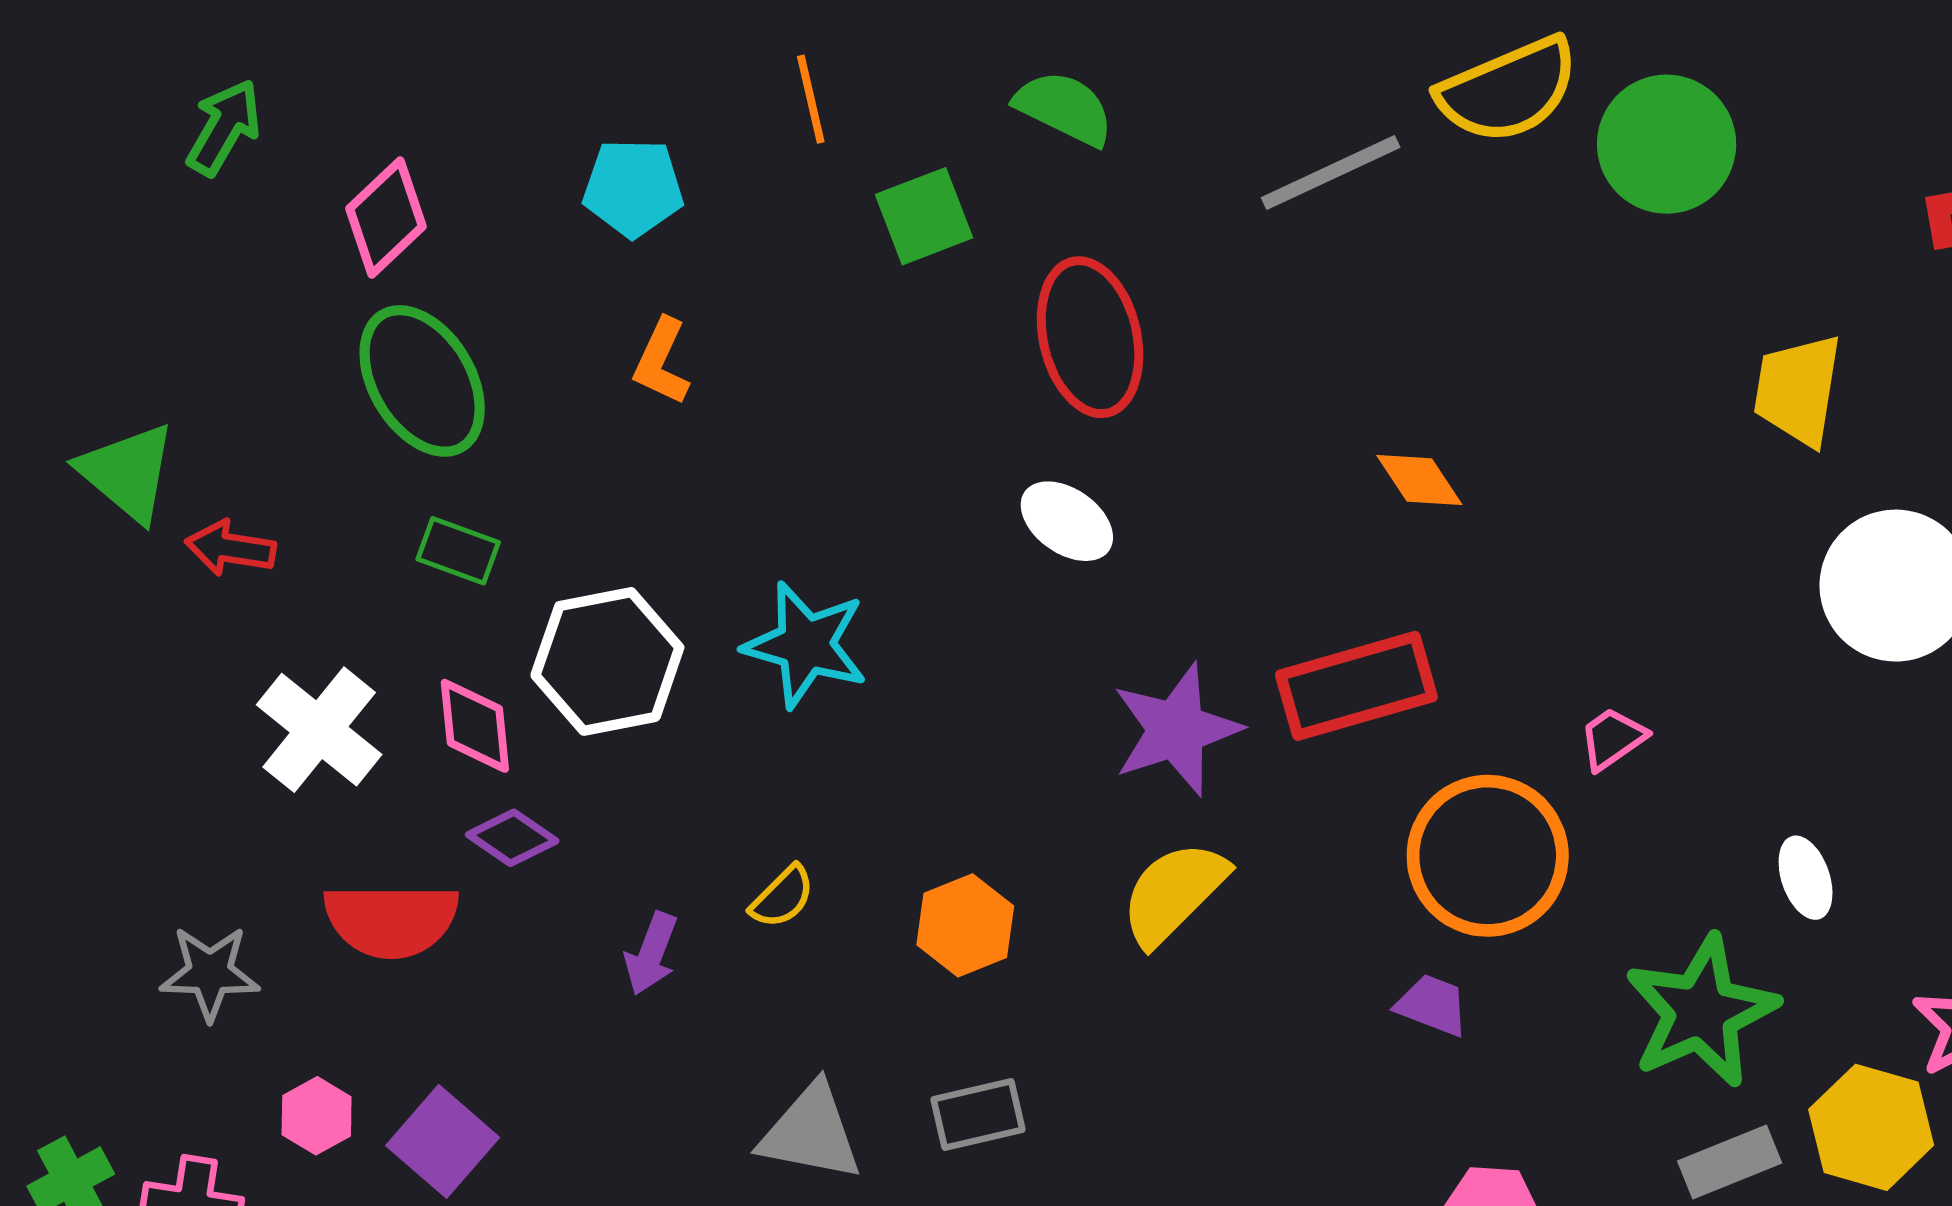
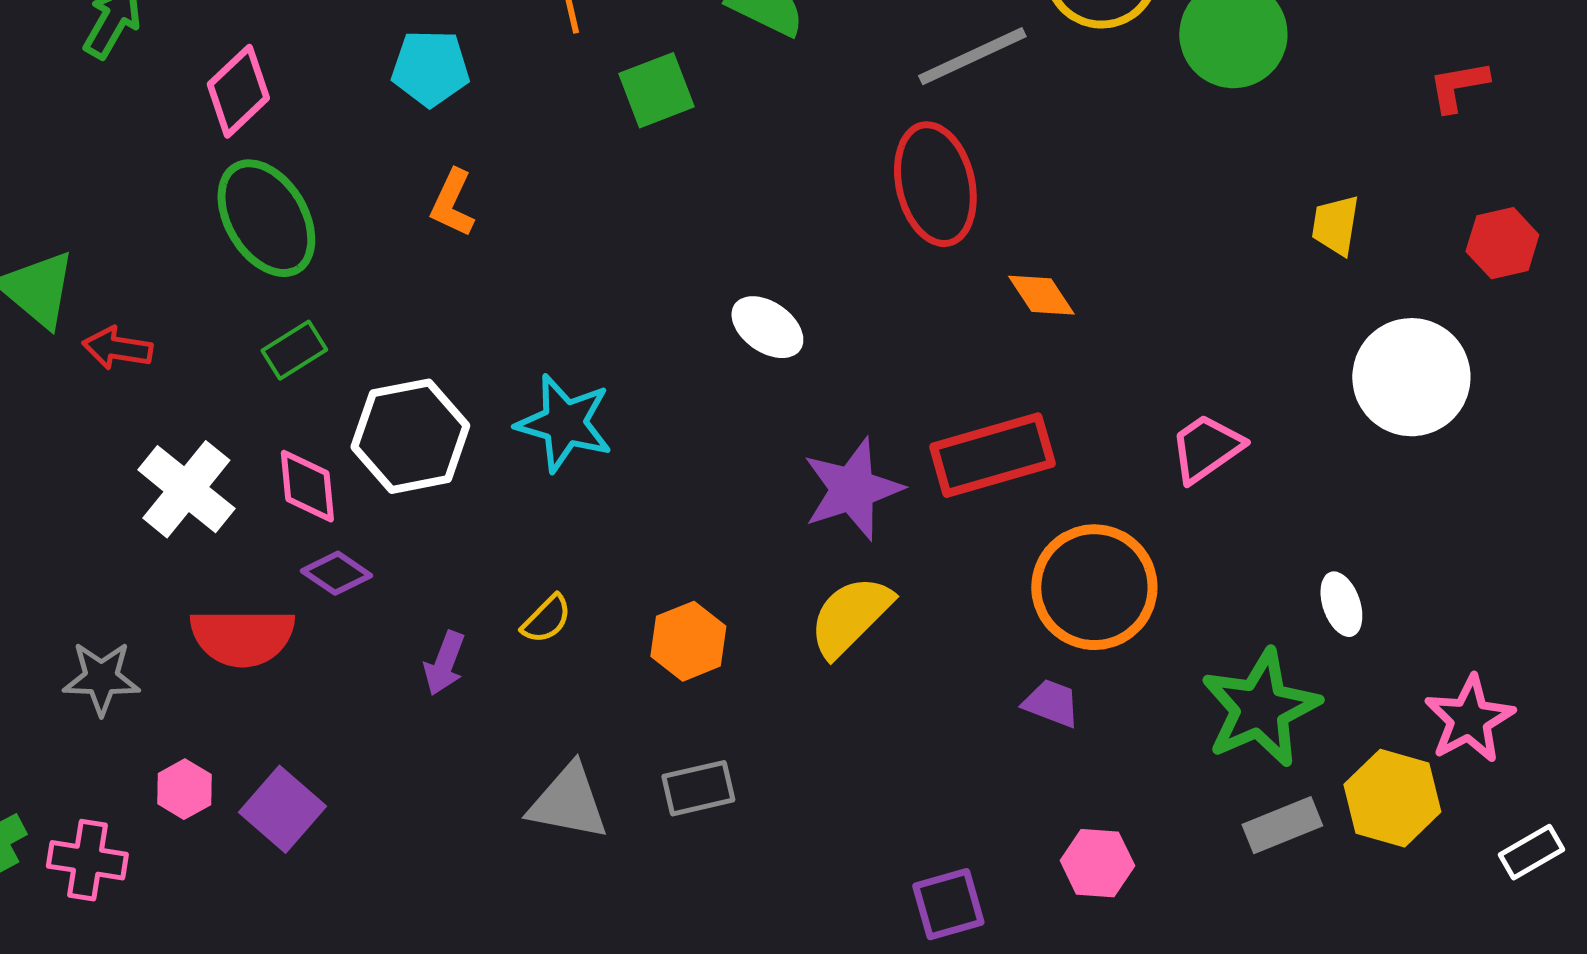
red ellipse: (1090, 337) -> (935, 184), moved
yellow trapezoid: (1798, 390) -> (1335, 225), size x0.7
green rectangle: (458, 551) -> (294, 350), turned -52
pink trapezoid: (1612, 739) -> (1206, 448), moved, size x1.4

